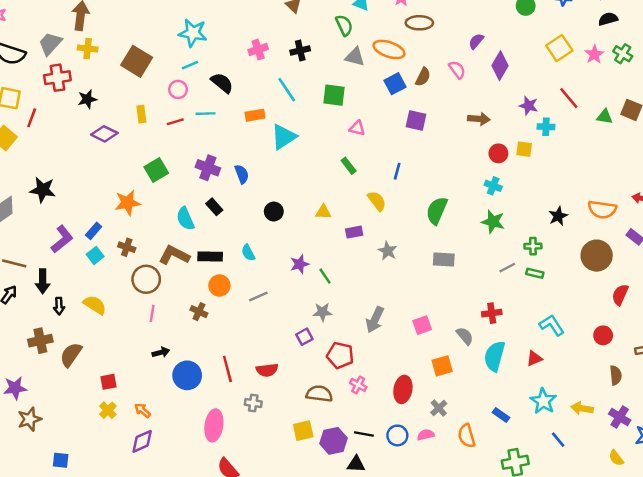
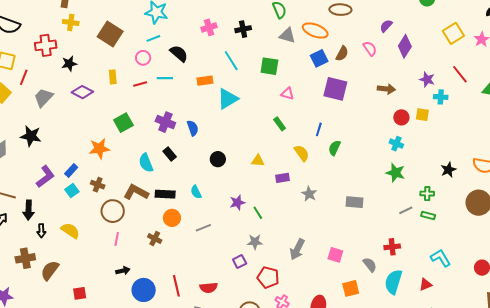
gray trapezoid: (50, 44) -> (43, 98), moved
purple square: (416, 121) -> (335, 89), size x1.4
green semicircle: (437, 211) -> (334, 148), moved, size x0.7
pink square: (422, 325) -> (335, 255), turned 35

